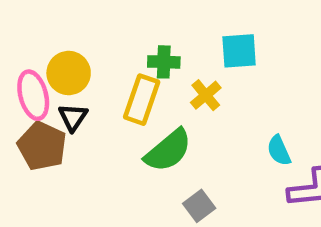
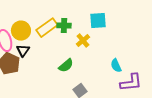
yellow rectangle: (142, 100) -> (47, 28), moved, turned 35
green semicircle: (168, 150) -> (66, 66), size x0.7

